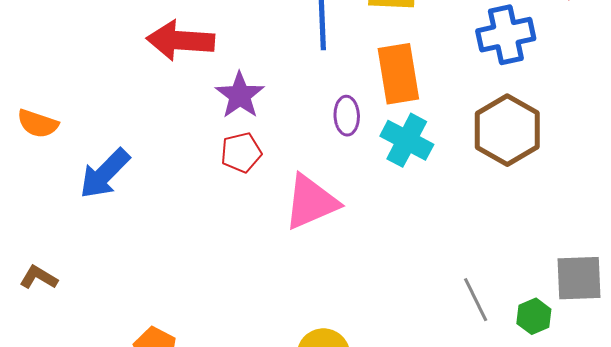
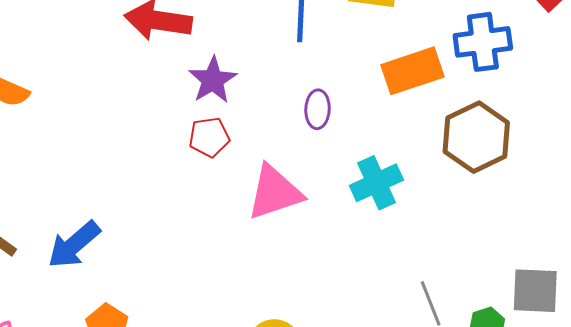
orange rectangle: (398, 74) -> (413, 71), moved, turned 76
cyan cross: (407, 140) -> (376, 183), moved, turned 33
blue arrow: (105, 174) -> (74, 245), moved

